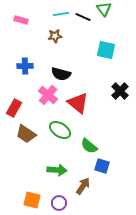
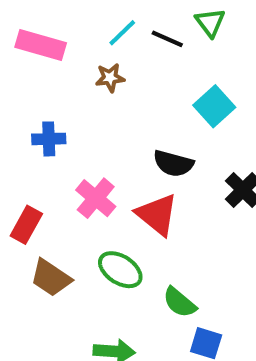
cyan line: (61, 14) -> (122, 33), turned -35
pink rectangle: (21, 20) -> (41, 45), size x1.6
cyan square: (106, 50) -> (214, 106), turned 36
black semicircle: (61, 74) -> (173, 163), moved

